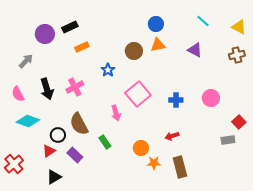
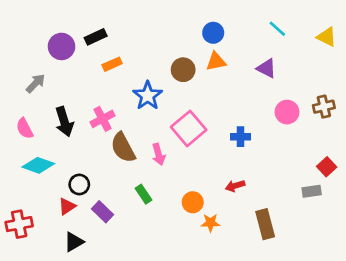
brown cross: (237, 55) -> (324, 107), moved
blue star: (108, 70) -> (148, 96), size x1.5
pink circle: (211, 98) -> (287, 112), moved
brown semicircle: (79, 124) -> (123, 148), moved
red cross: (14, 164) -> (19, 224), turned 30
brown rectangle: (180, 167) -> (265, 224), moved

